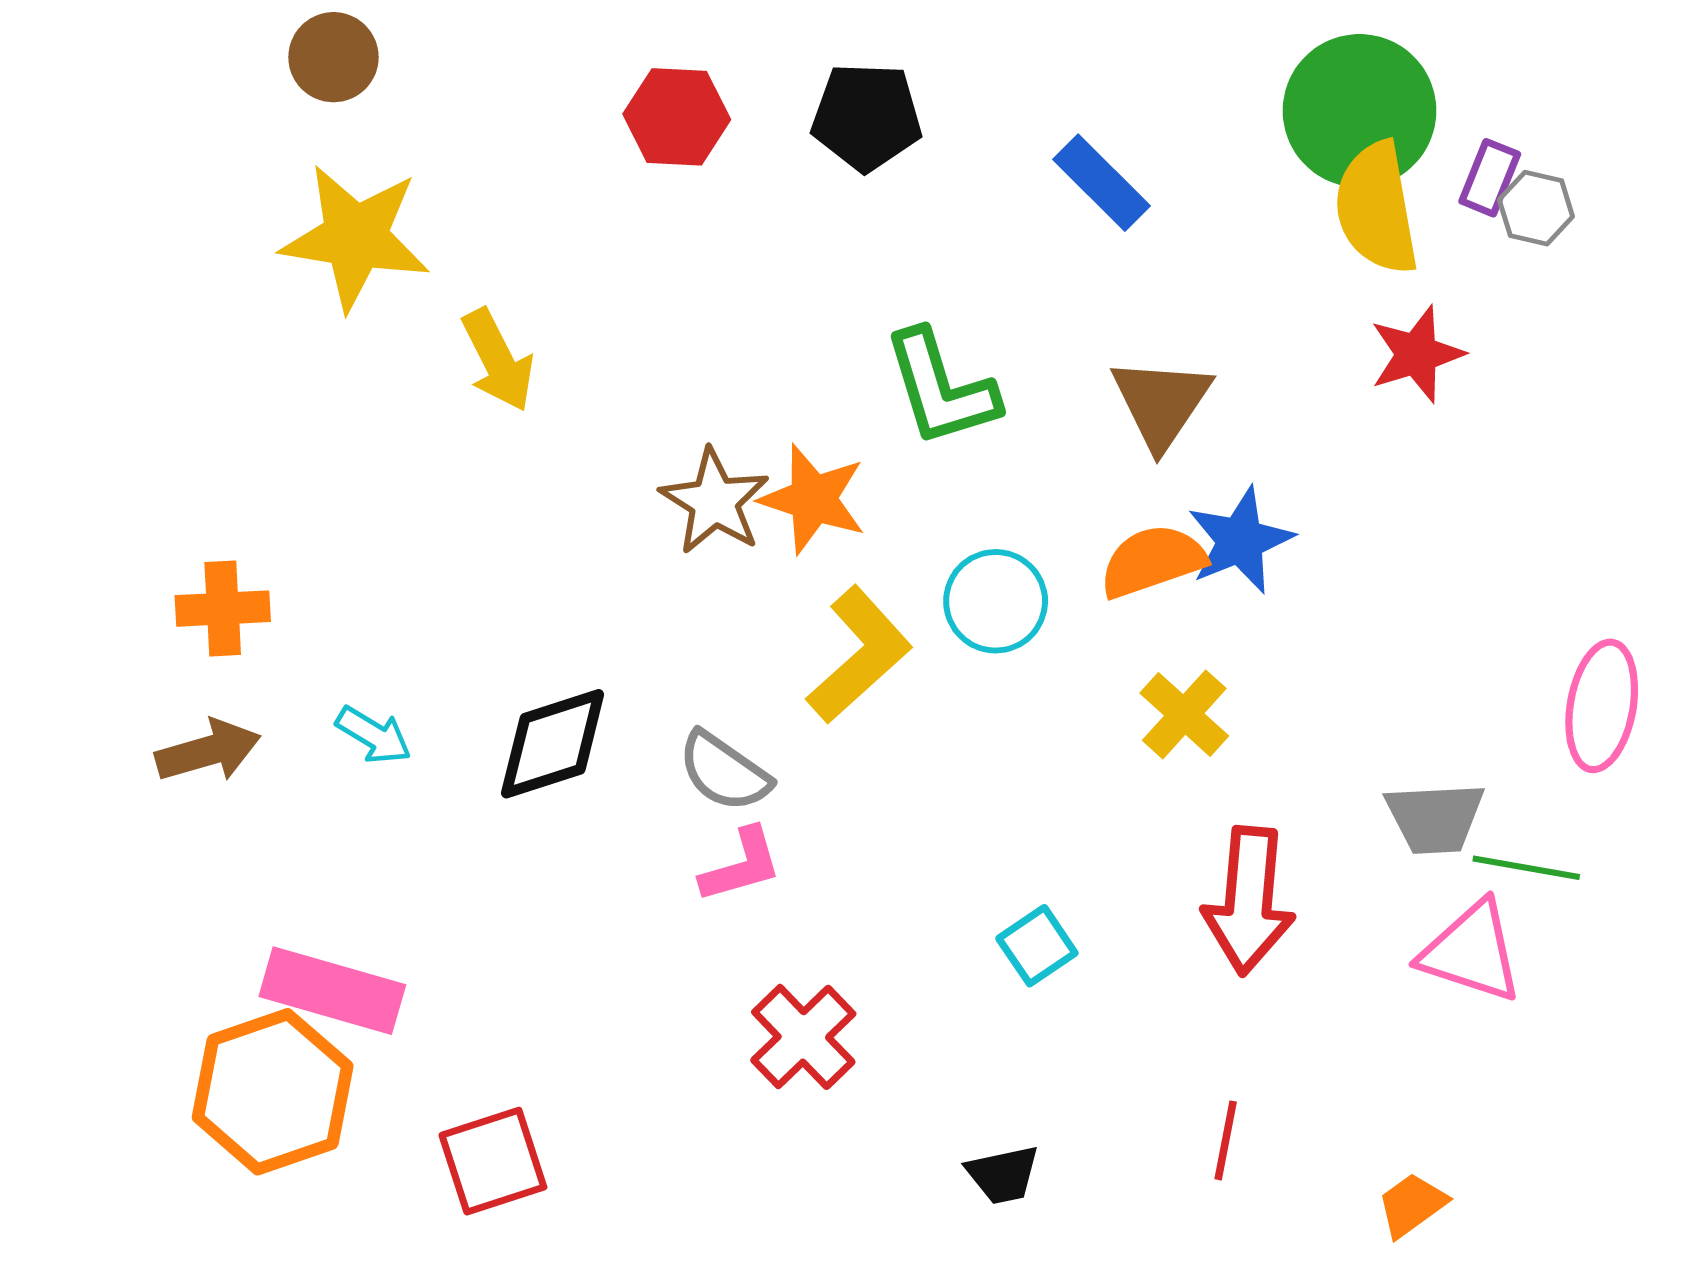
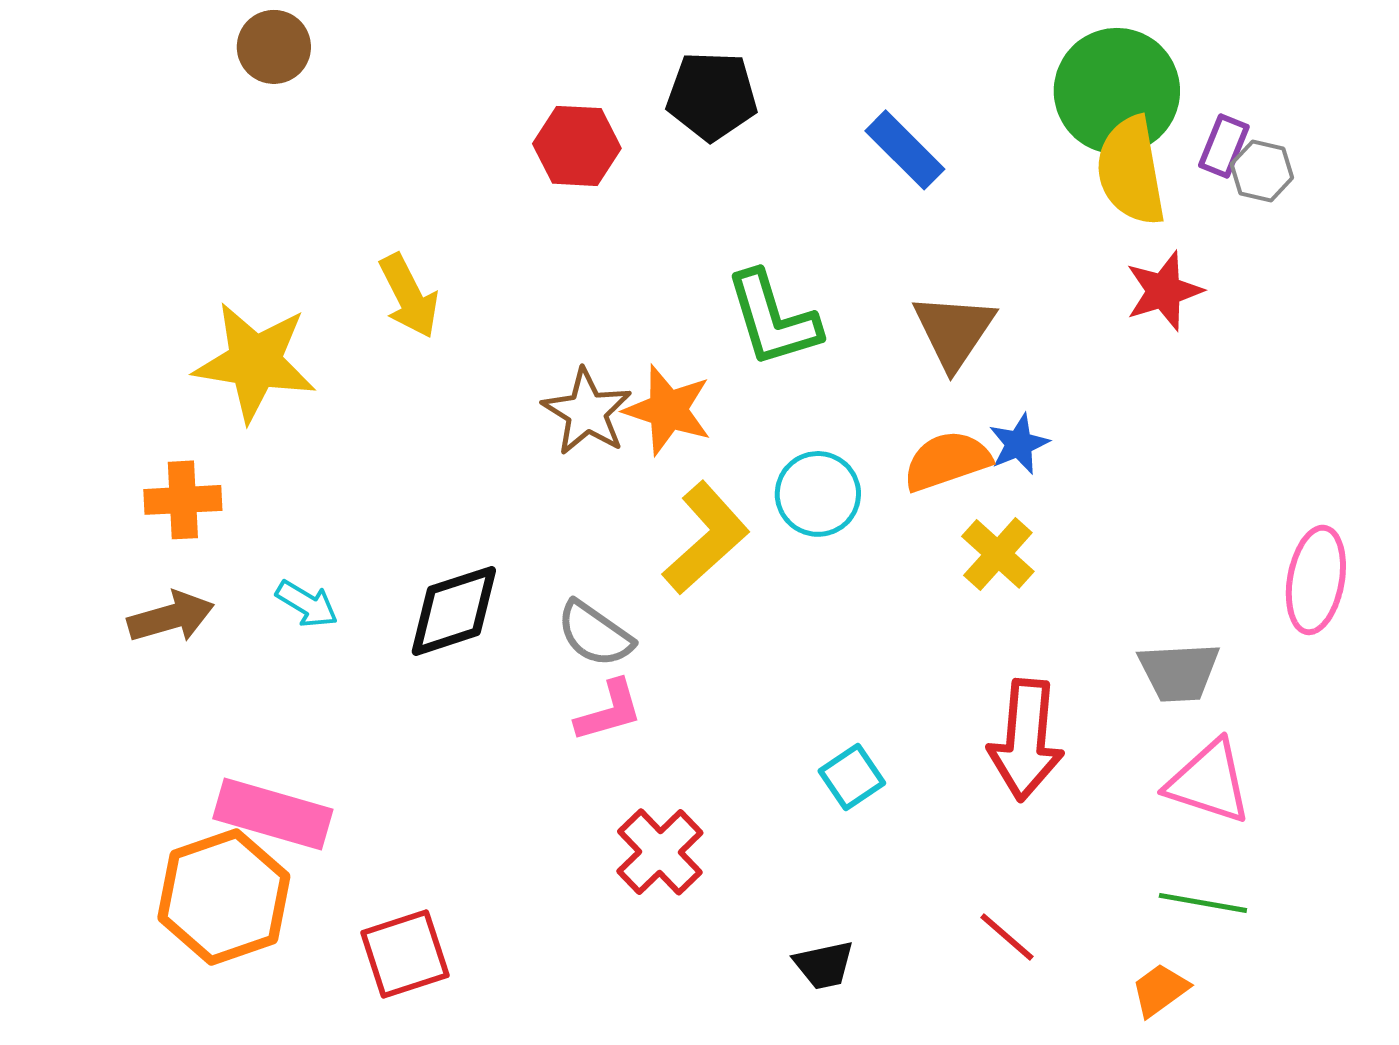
red hexagon: (677, 117) -> (577, 146), moved
yellow star: (355, 237) -> (255, 362), moved
blue star: (1240, 540) -> (1019, 444), size x0.7
yellow cross: (1184, 714) -> (998, 554), moved
green line: (1526, 868) -> (1203, 903), moved
red line: (1226, 1140) -> (1007, 937), turned -60

